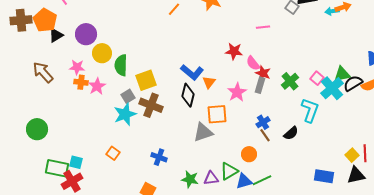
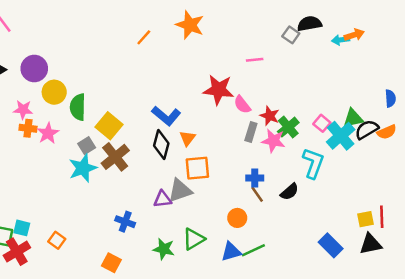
red star: (234, 51) -> (219, 90), size x1.4
red star: (263, 73) -> (270, 116), moved
yellow square: (146, 80) -> (109, 126), turned -30
orange triangle: (209, 82) -> (187, 138), moved
pink star: (237, 92) -> (273, 141), moved, turned -30
brown cross: (151, 105) -> (115, 157), turned 30
blue cross: (263, 122) -> (255, 178), turned 32
orange square: (113, 153) -> (57, 240), moved
yellow square: (352, 155) -> (365, 219), turned 32
green triangle: (229, 171) -> (194, 239), moved
blue rectangle: (324, 176) -> (331, 245), turned 36
purple triangle: (211, 178) -> (163, 199), moved

